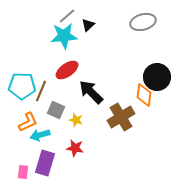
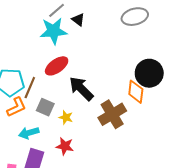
black triangle: (88, 25) -> (78, 20), turned -40
orange L-shape: (28, 122) -> (16, 107), moved

